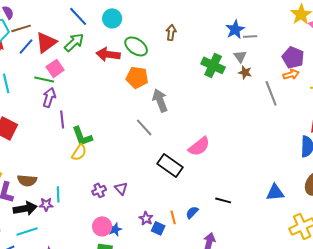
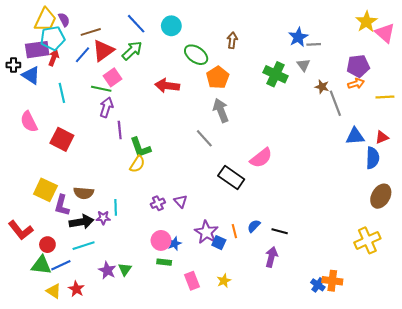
brown line: (21, 28) -> (91, 32), moved
red arrow: (108, 54) -> (167, 86), moved
purple pentagon: (293, 57) -> (358, 66), turned -30
brown star: (245, 72) -> (322, 87), moved
orange pentagon: (137, 77) -> (218, 77), moved, turned 30
blue triangle: (275, 192) -> (355, 136), moved
black line: (223, 200) -> (280, 231), moved
purple star: (146, 218) -> (206, 232), size x1.6

